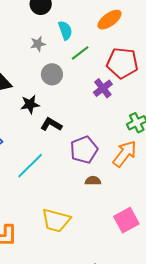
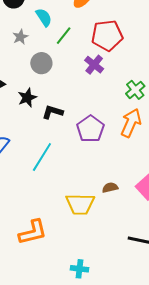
brown semicircle: (93, 181) -> (110, 188), moved

